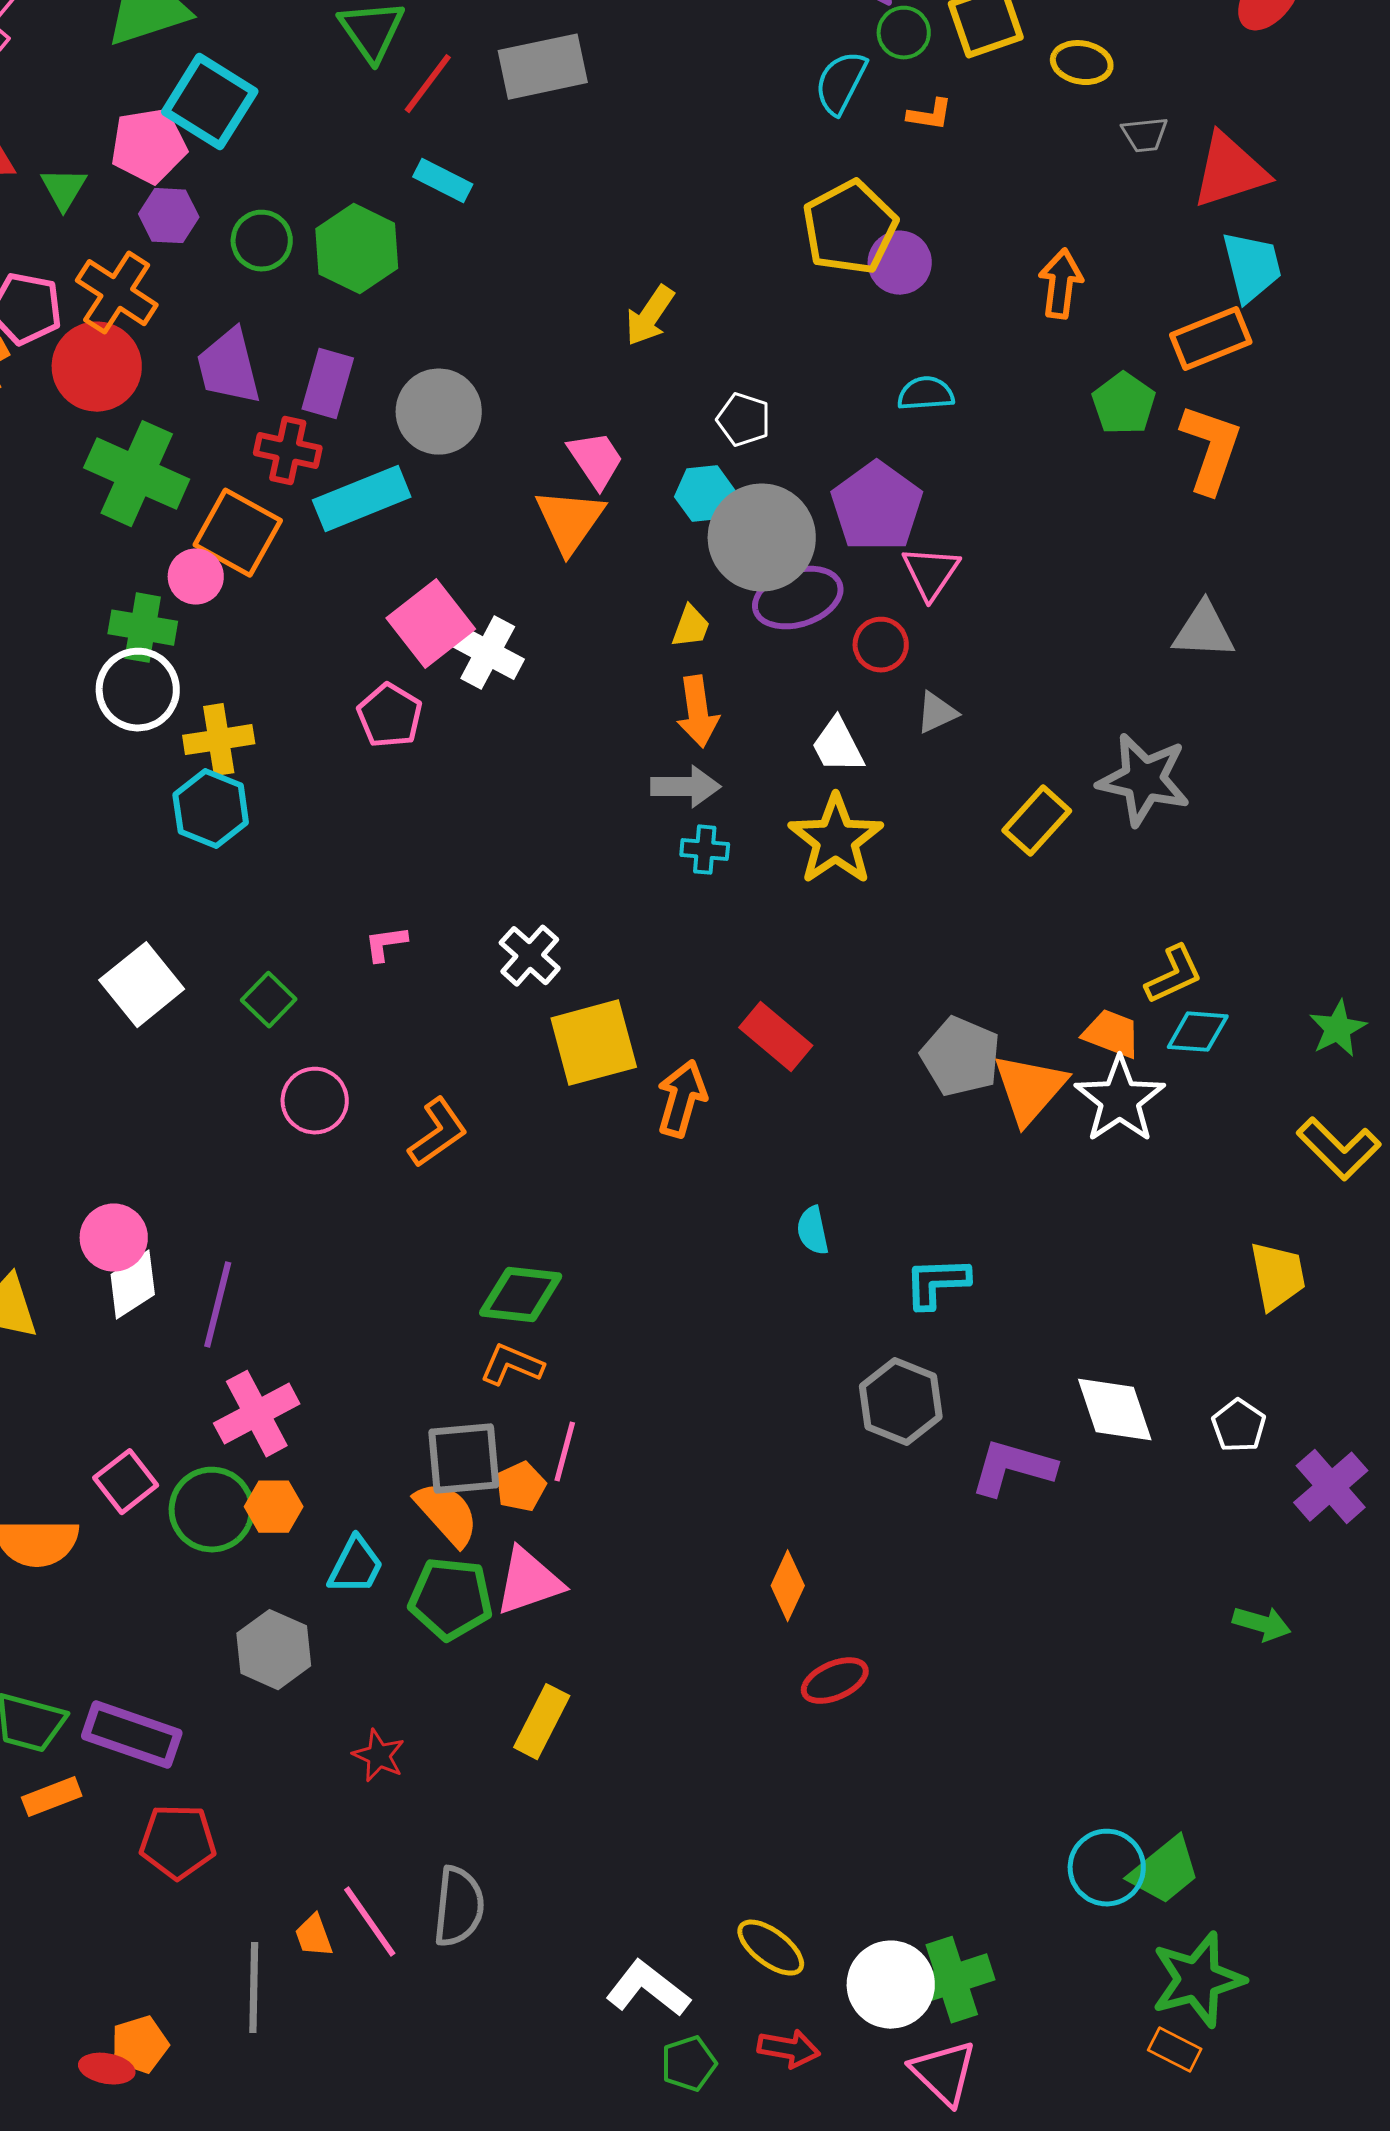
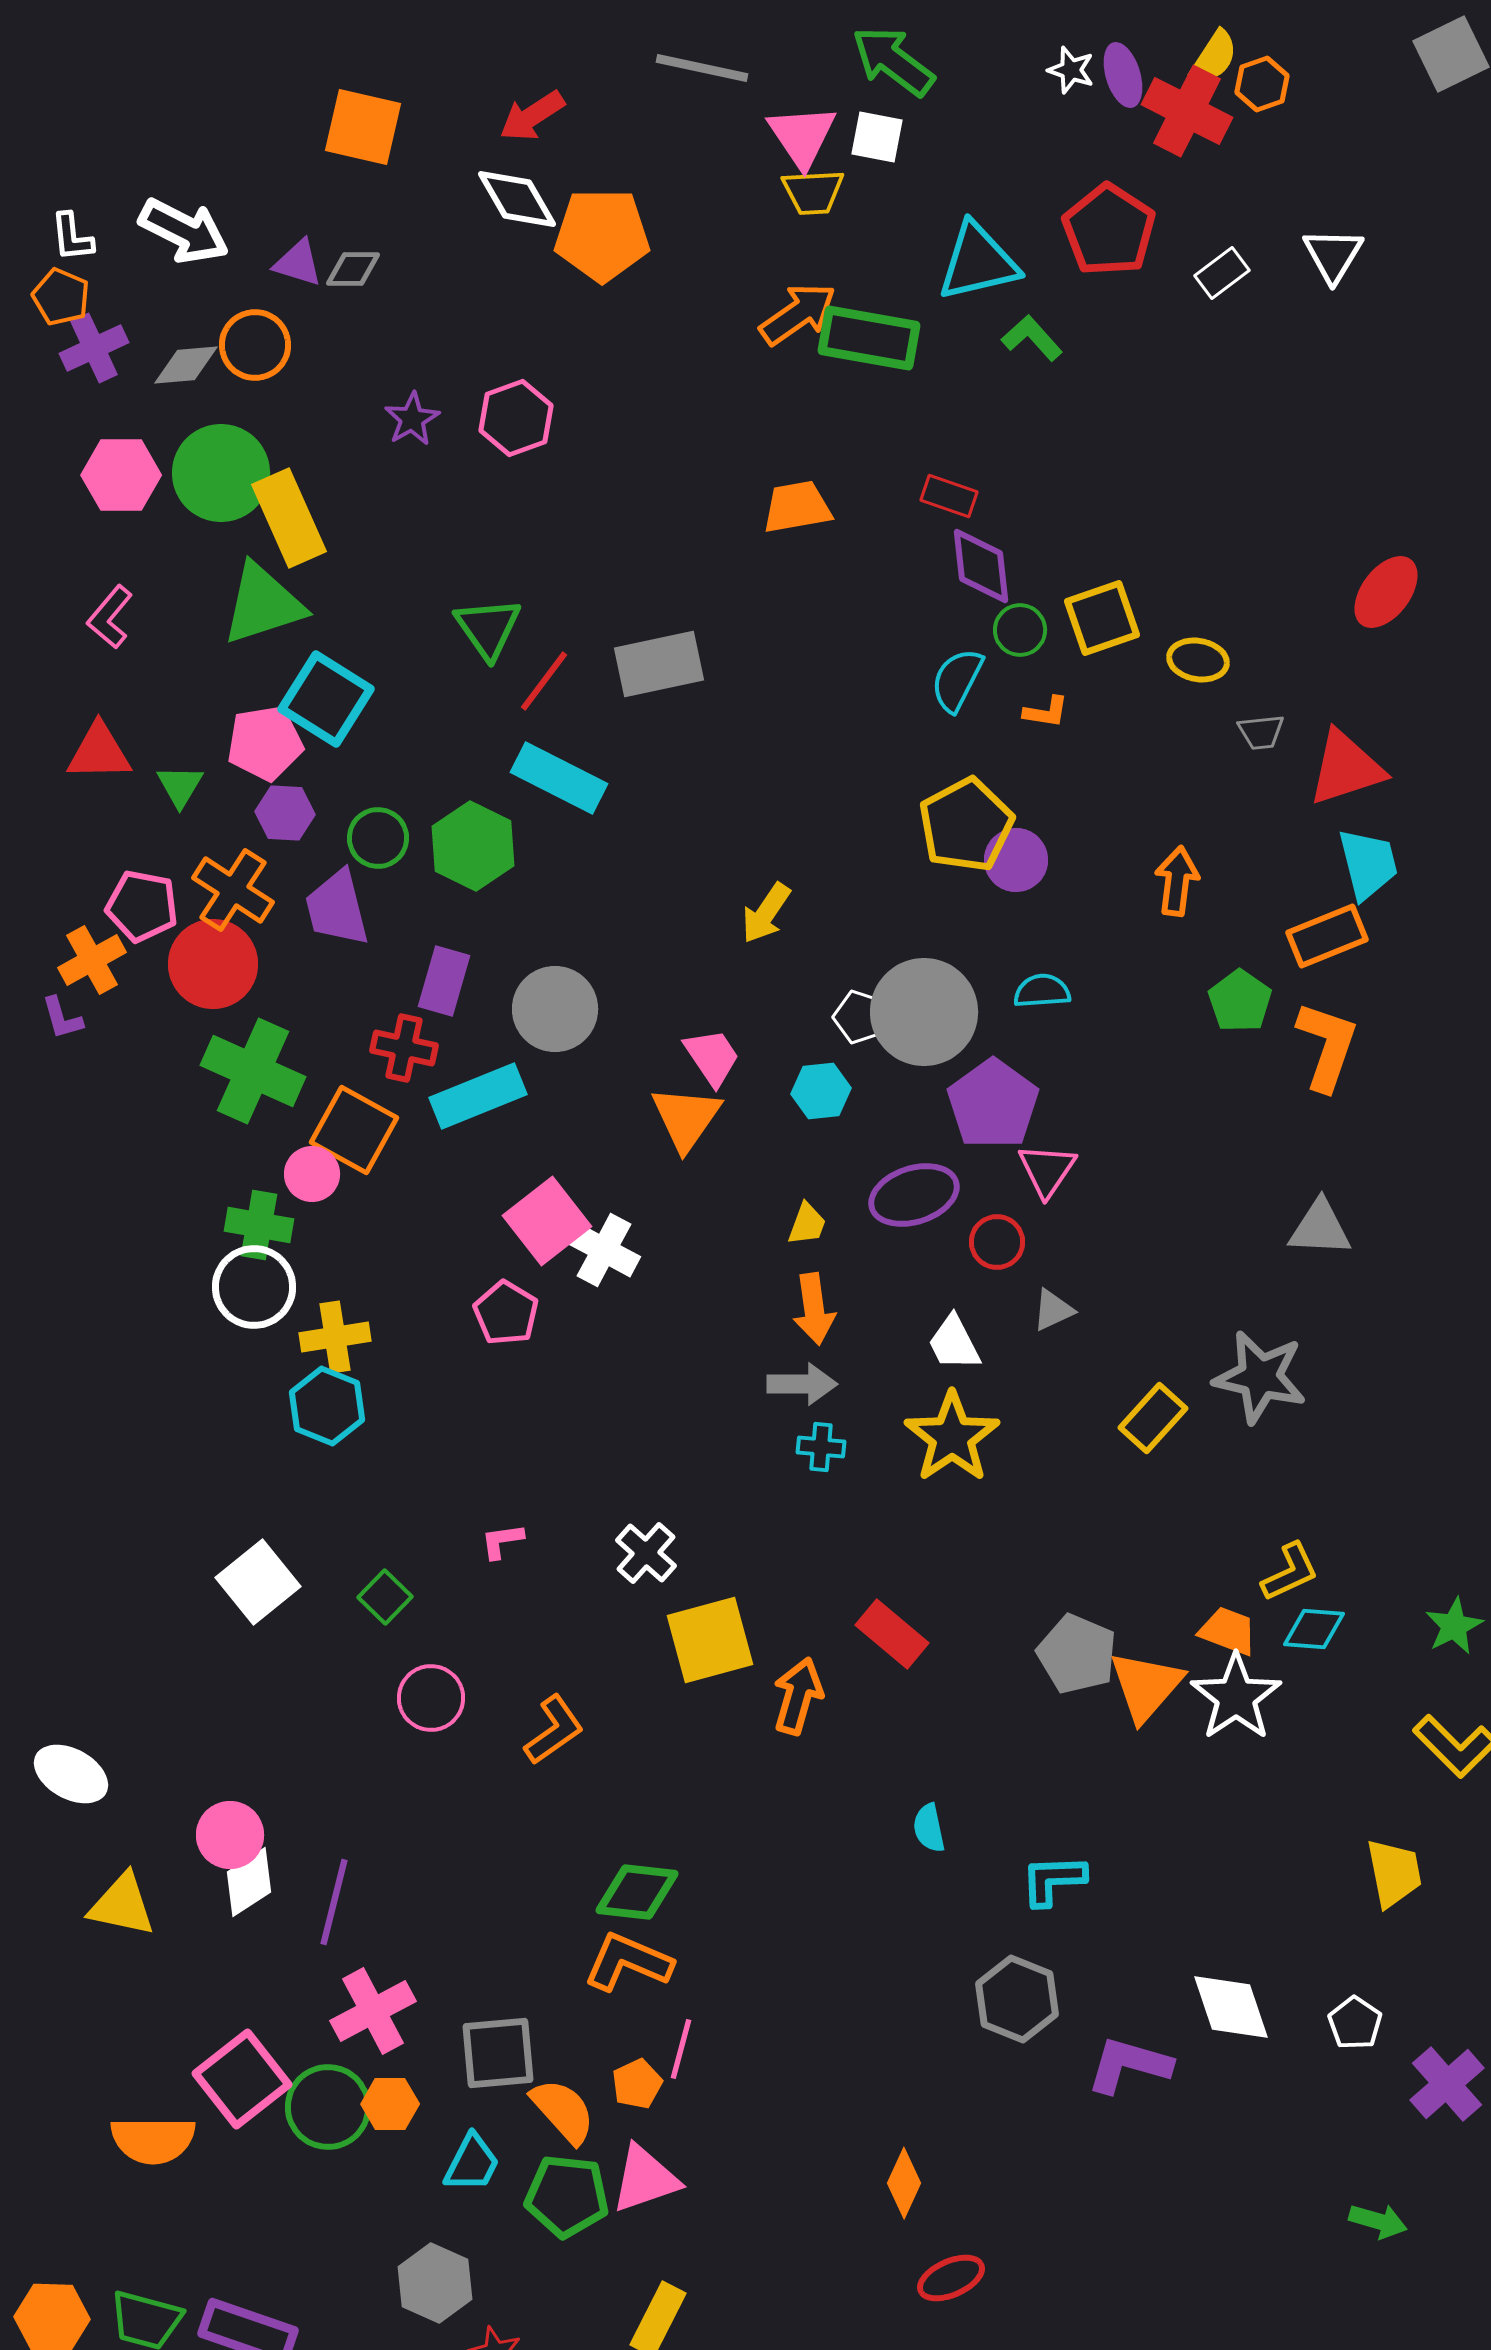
cyan rectangle: (443, 181) -> (559, 778), size x1.6
purple trapezoid: (229, 367) -> (337, 908), moved
gray circle: (762, 538) -> (924, 1012), moved
orange L-shape: (512, 1365) -> (628, 1962), size x1.4
gray square: (464, 1459) -> (498, 2053), moved
pink square: (126, 1482) -> (242, 2079), size x1.5
gray hexagon: (274, 1650) -> (435, 2283), moved

